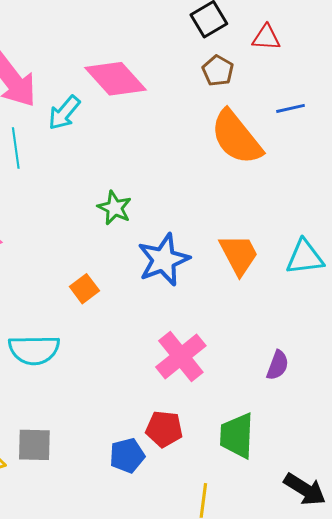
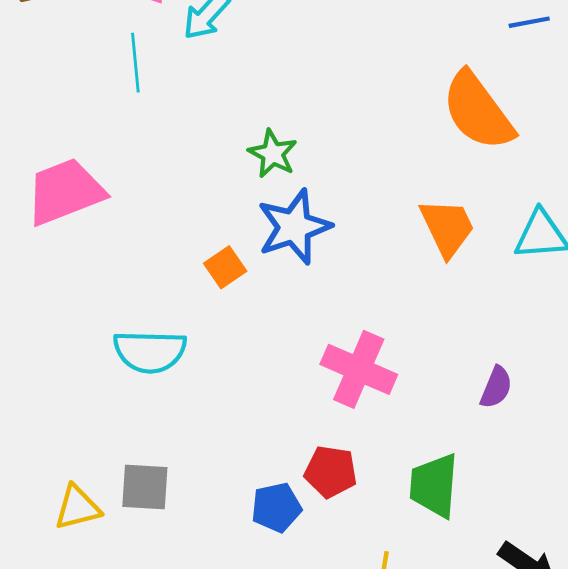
orange semicircle: (236, 137) -> (478, 111), moved
blue star: (164, 260) -> (294, 227), moved
pink cross: (181, 356) -> (359, 369), turned -30

